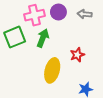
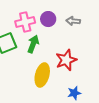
red star: (77, 55) -> (66, 60), size x1.5

